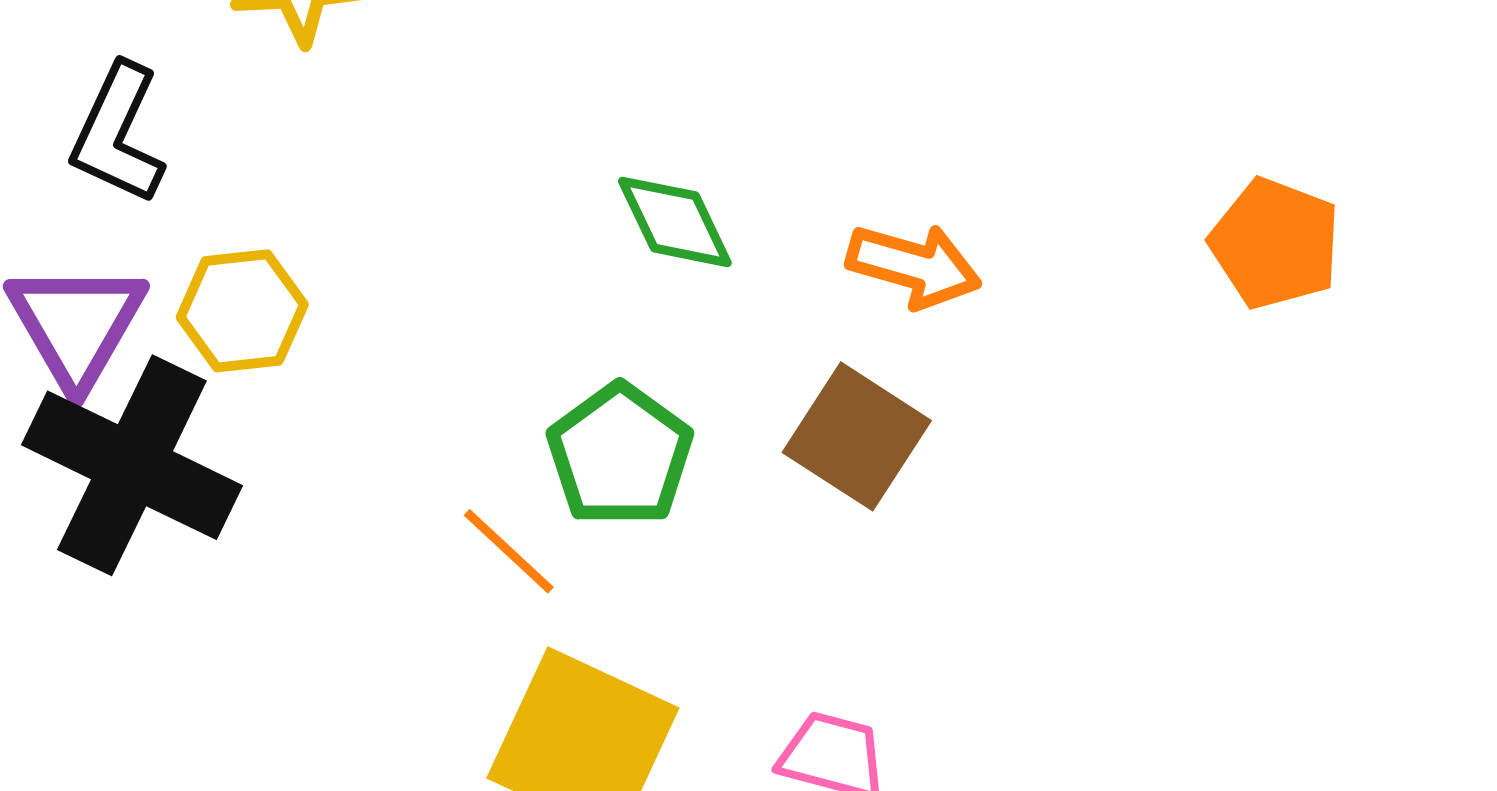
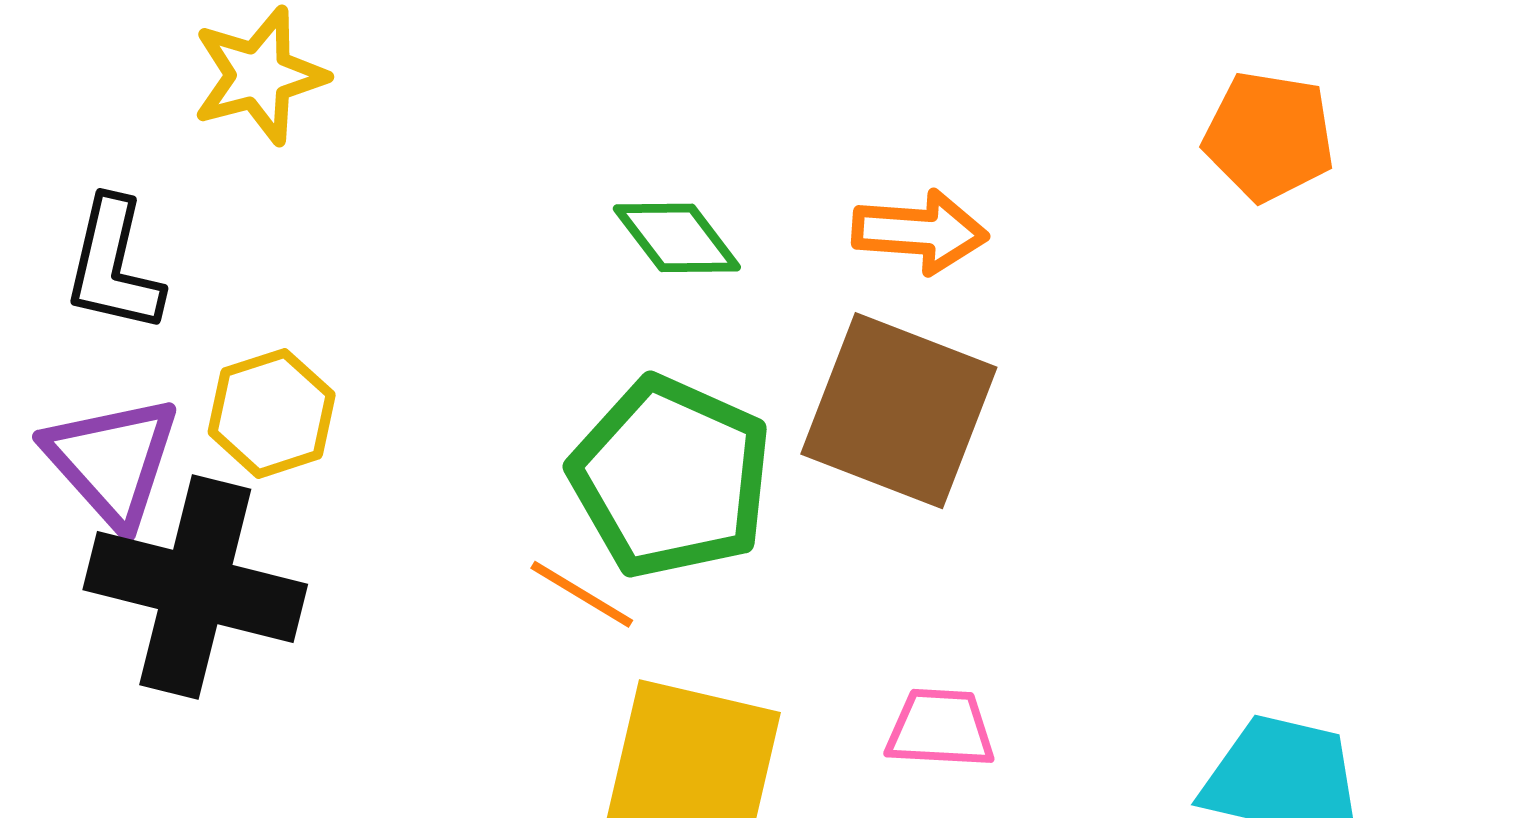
brown square: (857, 436) -> (899, 411), size x1.4
green pentagon: (620, 455) -> (671, 477), size x1.4

